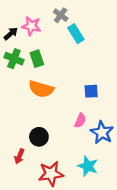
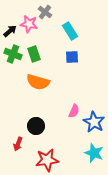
gray cross: (61, 15) -> (45, 12), moved
blue square: (91, 91) -> (72, 57), moved
cyan star: (88, 166) -> (94, 153), moved

